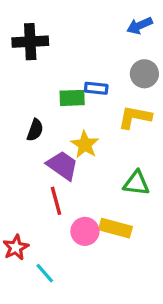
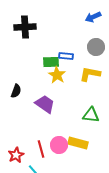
black semicircle: (35, 130) -> (16, 91), moved
yellow star: (85, 145) -> (57, 75), moved
red line: (56, 201) -> (41, 149), moved

